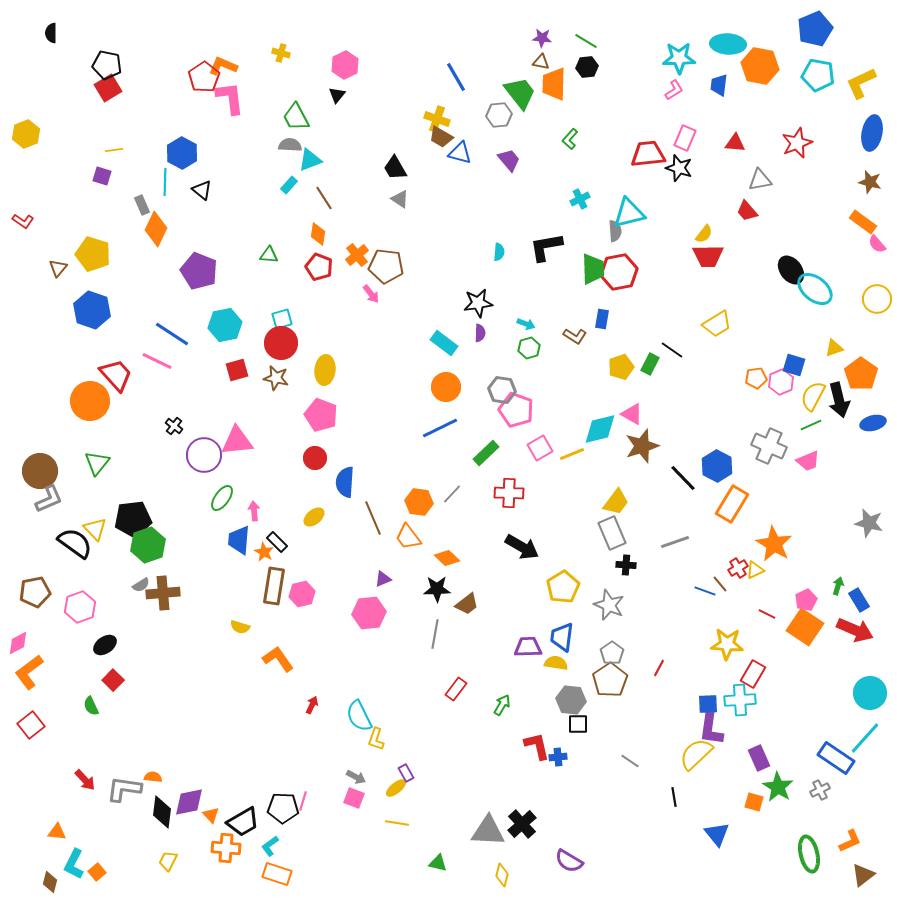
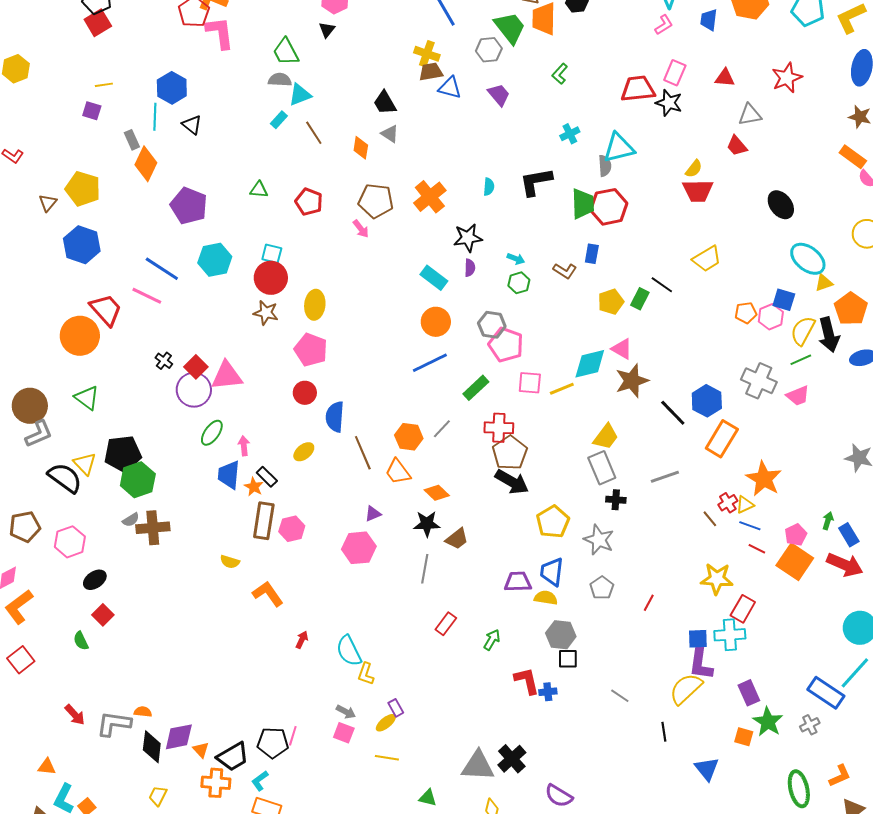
brown trapezoid: (441, 137) -> (431, 72), turned 140
orange diamond: (318, 234) -> (361, 148), moved
orange cross: (357, 255) -> (430, 197), moved, size x1.4
cyan ellipse: (815, 289) -> (808, 259), moved
cyan square: (282, 319) -> (272, 254), turned 30
red square: (237, 370) -> (196, 367), moved, turned -30
pink square: (540, 448) -> (530, 383), turned 35
green triangle: (97, 463) -> (87, 398), turned -32
blue line: (705, 591) -> (750, 526), moved
brown pentagon: (610, 680) -> (510, 453), moved

